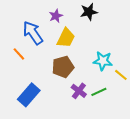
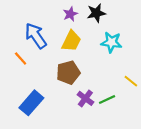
purple star: (56, 16) -> (70, 14), moved
cyan star: (103, 61) -> (111, 42), moved

